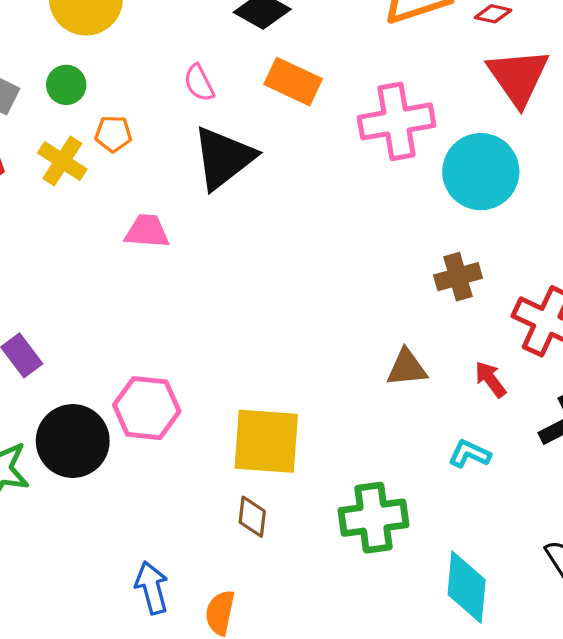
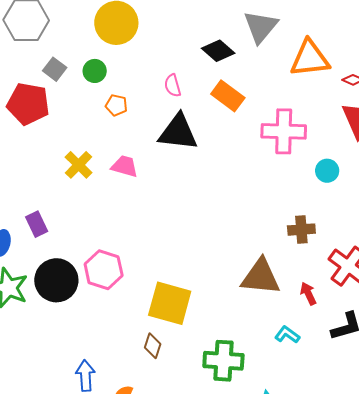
black triangle: (224, 158) -> (178, 132), turned 33
yellow cross: (62, 161) -> (79, 165), moved
cyan circle: (481, 172) -> (327, 171), size x0.5
brown triangle: (407, 368) -> (261, 277), size x1.6

